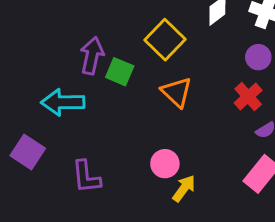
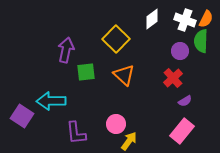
green square: (120, 72) -> (86, 72), moved, turned -30
cyan arrow: (63, 102) -> (51, 101), moved
purple L-shape: (86, 177) -> (76, 133), moved

